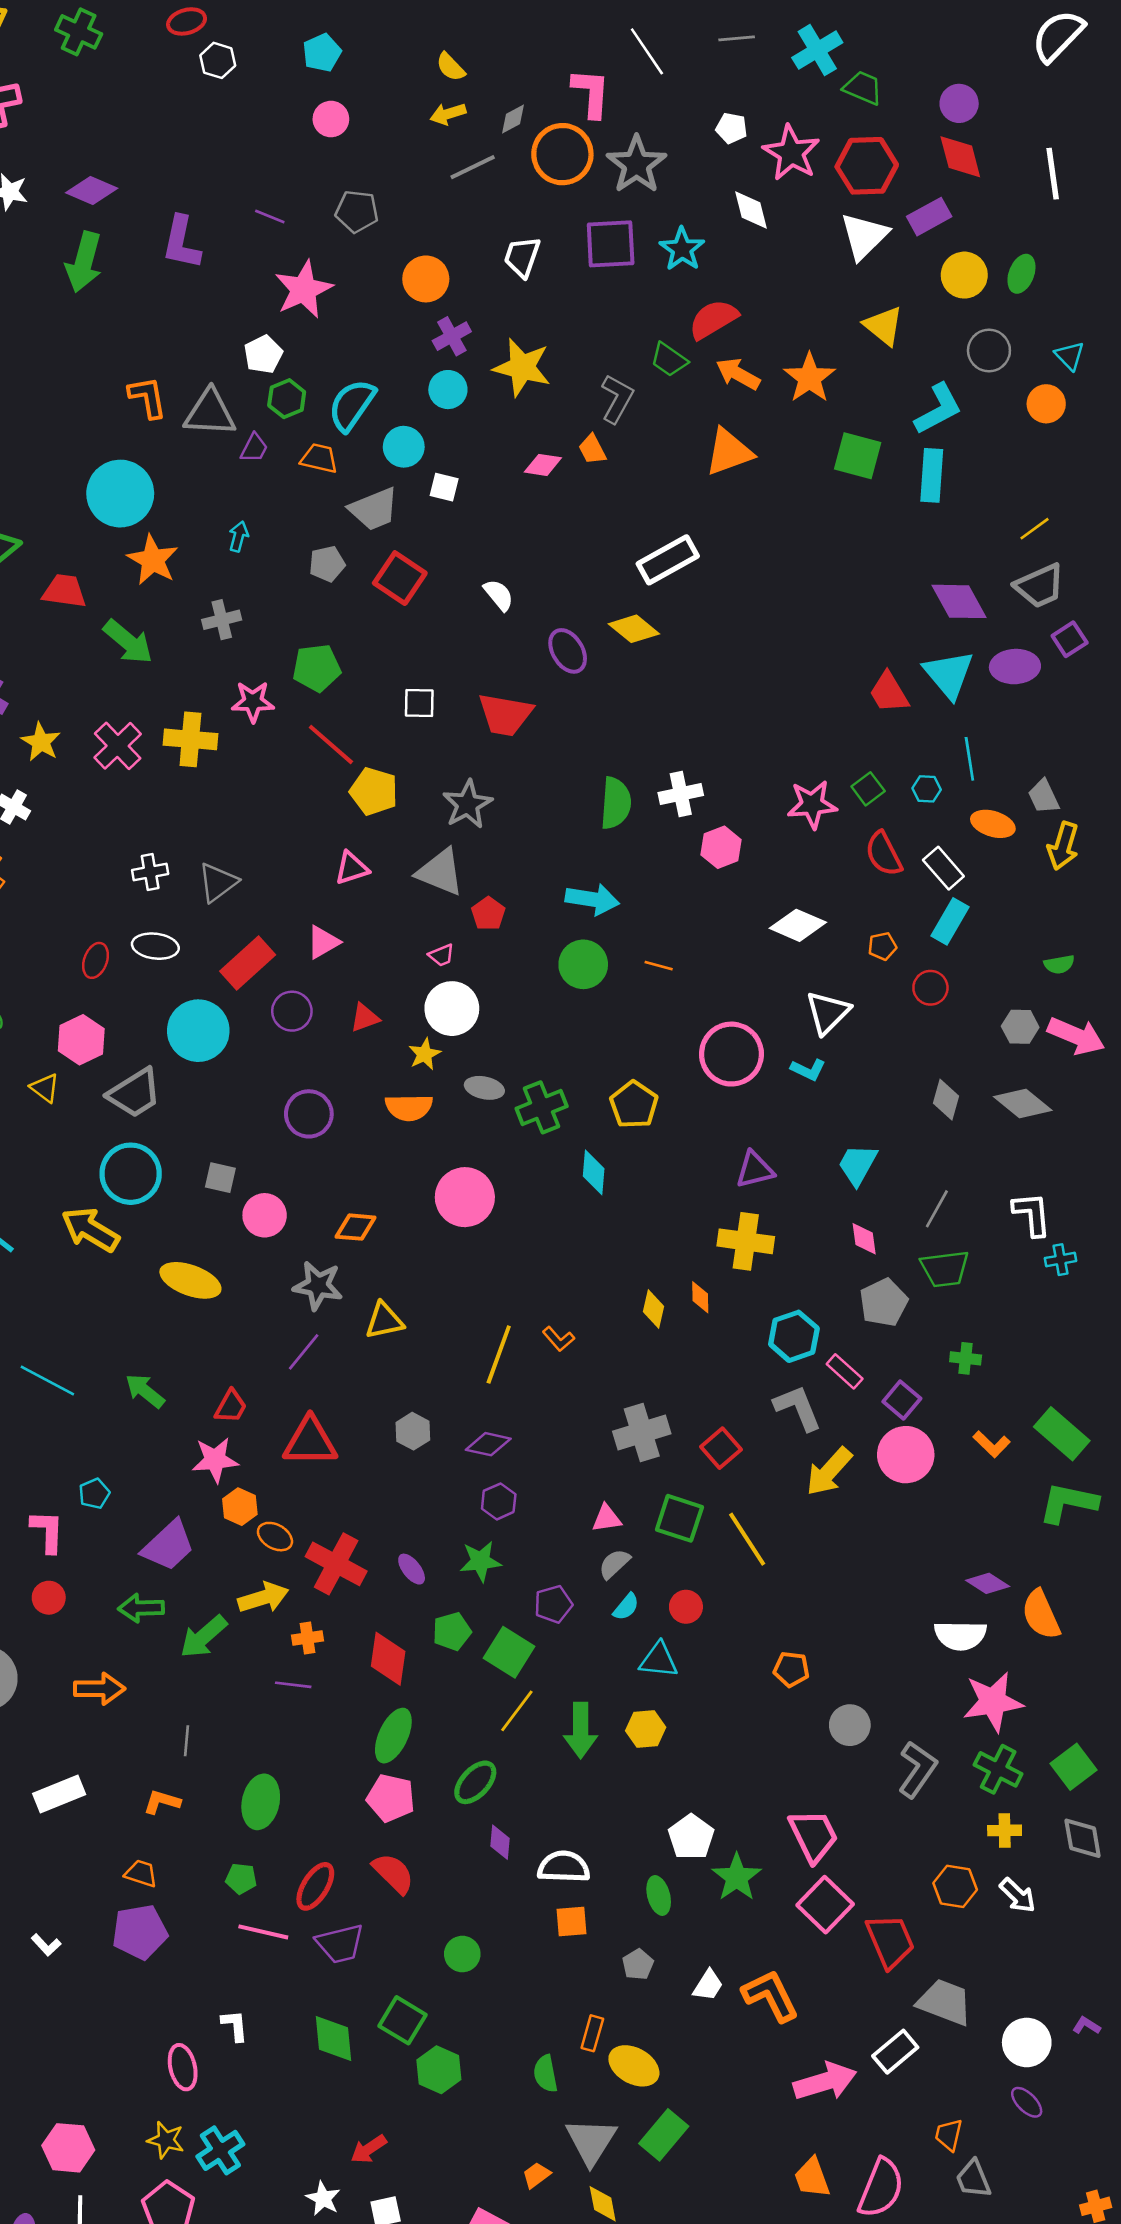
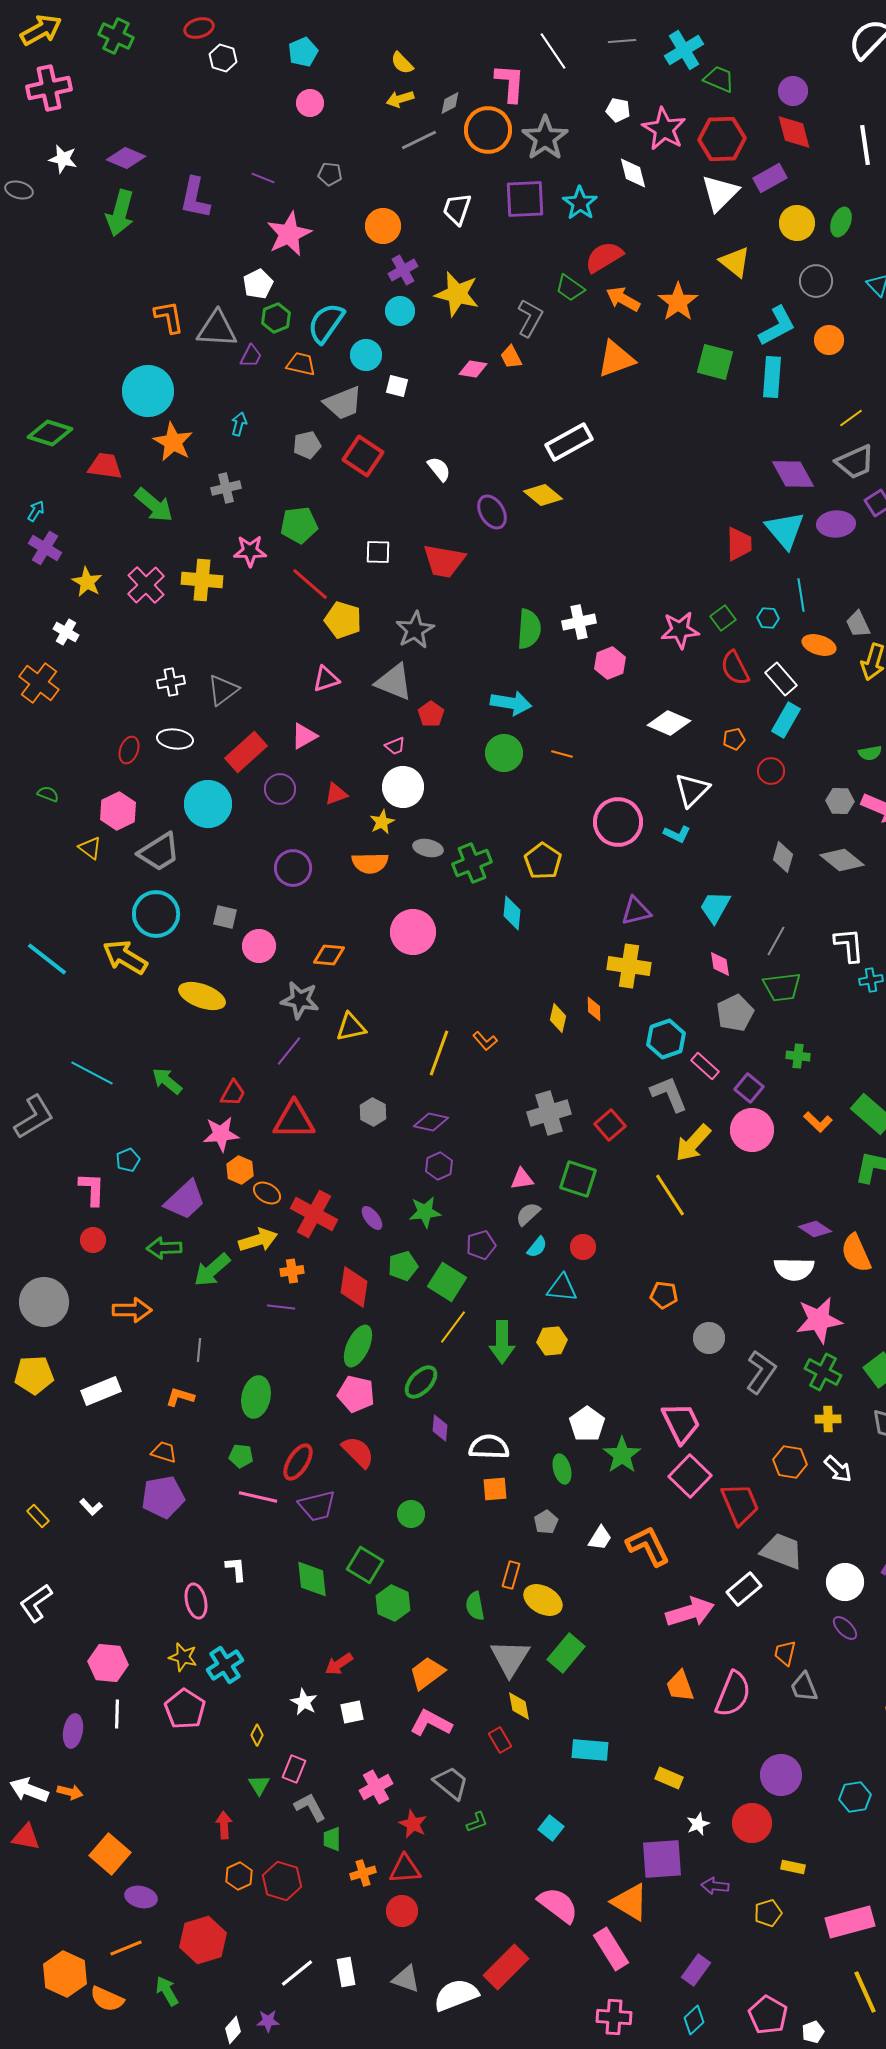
gray pentagon: (357, 211) -> (330, 174), size x0.7
orange circle: (1046, 404) -> (829, 340), moved
red trapezoid: (889, 693) -> (739, 544), turned -150
yellow line: (747, 1539) -> (670, 1195), moved
orange trapezoid: (536, 2175) -> (427, 1673), moved, size x1.6

